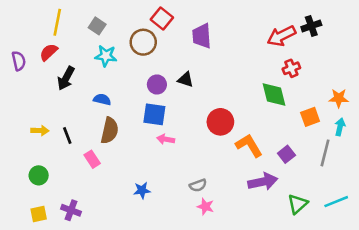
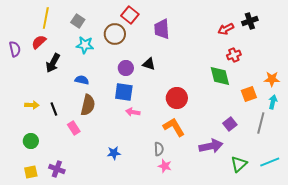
red arrow: (281, 36) -> (226, 29), size x0.7
orange L-shape: (249, 146) -> (174, 127), moved
gray semicircle: (198, 185) -> (159, 149), turned -72

